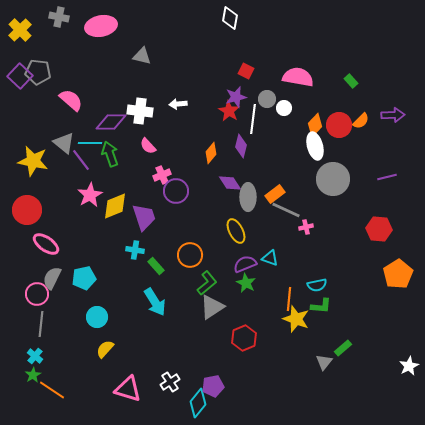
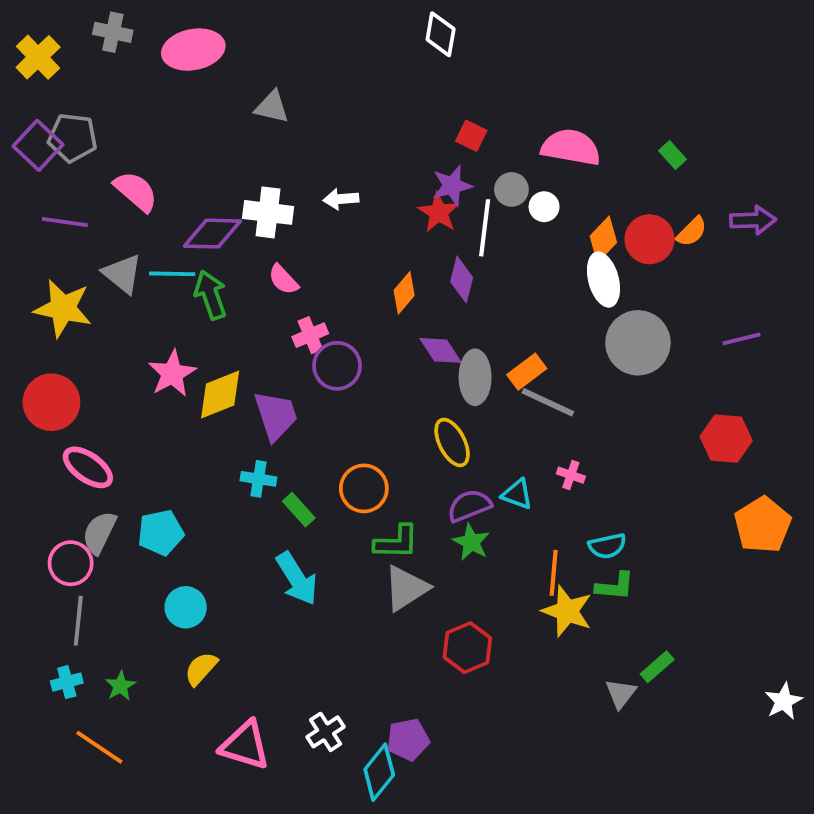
purple line: (81, 160) -> (65, 222), moved, turned -45
pink cross: (306, 227) -> (571, 475), moved, turned 32
green L-shape: (207, 283) -> (396, 542), turned 40
cyan cross: (35, 356) -> (67, 682), turned 35
green star: (33, 375) -> (120, 686), moved

